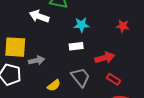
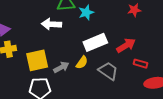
cyan star: (81, 25) -> (86, 12), moved
white rectangle: (76, 46) -> (95, 42), size x1.6
yellow semicircle: (54, 85) -> (82, 62), moved

